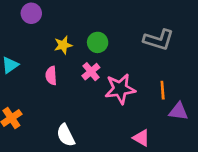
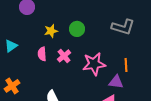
pink cross: (91, 72) -> (64, 56), moved
purple triangle: (178, 111) -> (116, 82), moved

